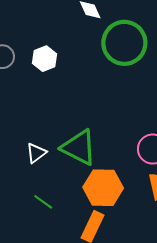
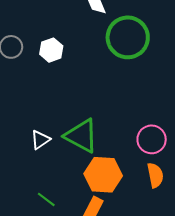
green line: (43, 202) -> (46, 199), moved

